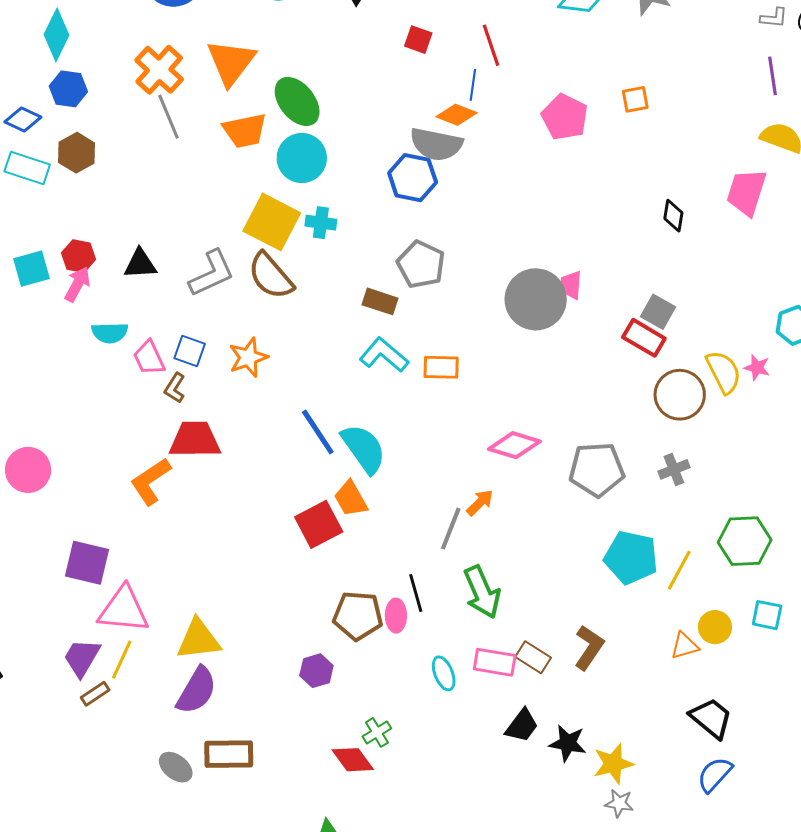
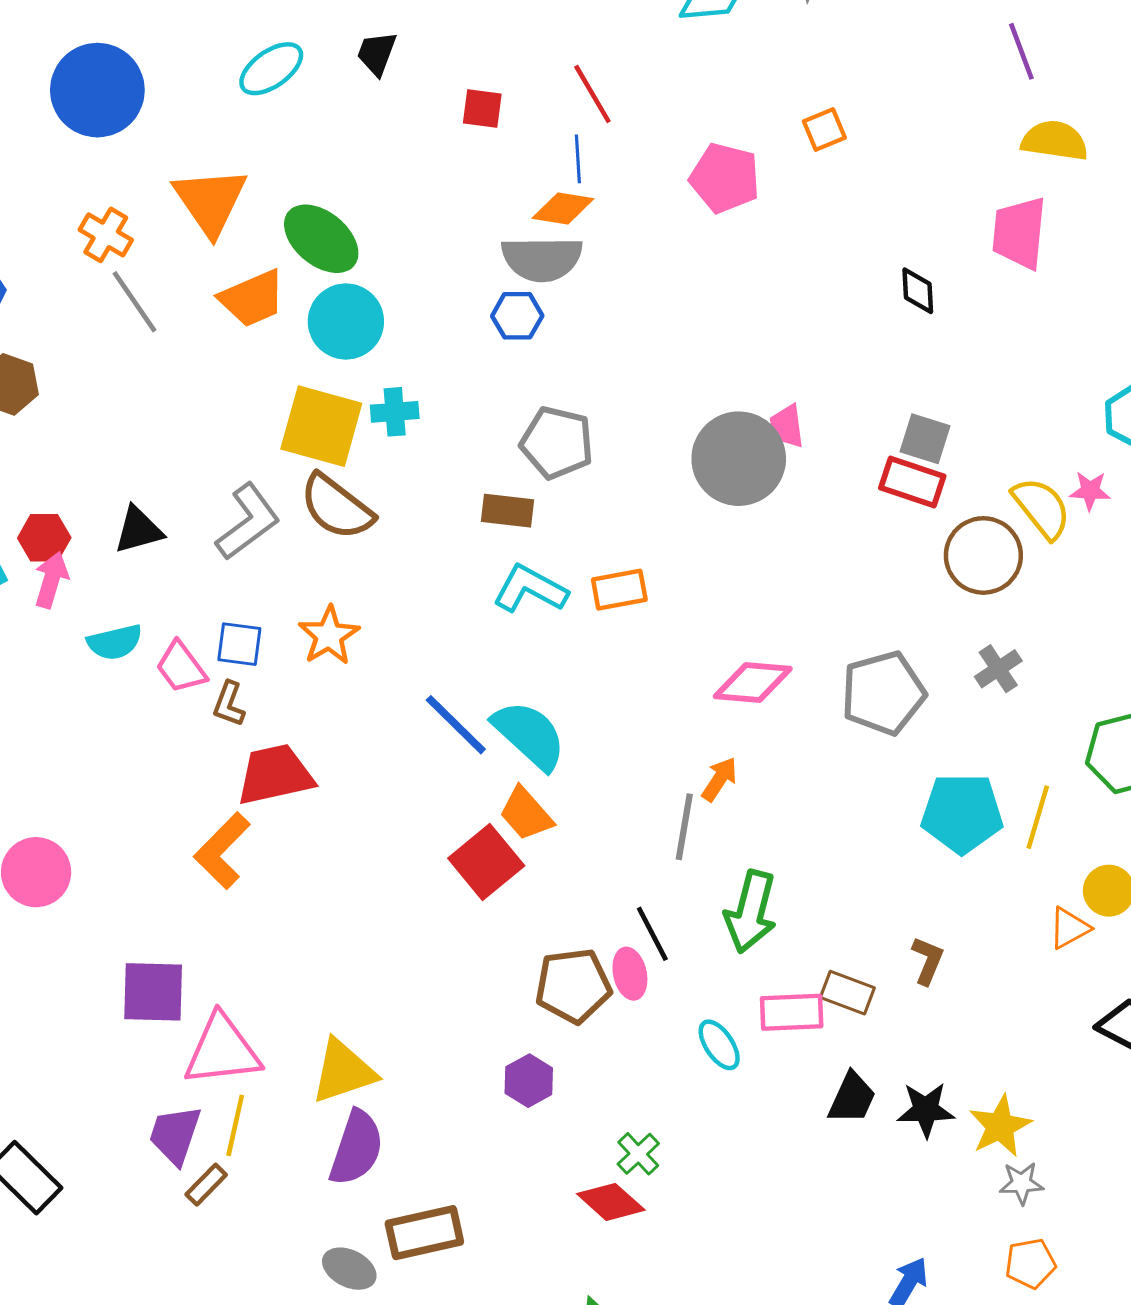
orange cross: (159, 70) -> (106, 235), size x0.7
blue hexagon: (413, 178) -> (517, 316), size x0.7
green arrow: (482, 592) -> (751, 912), turned 50
brown L-shape: (589, 647) -> (928, 961), size x0.7

